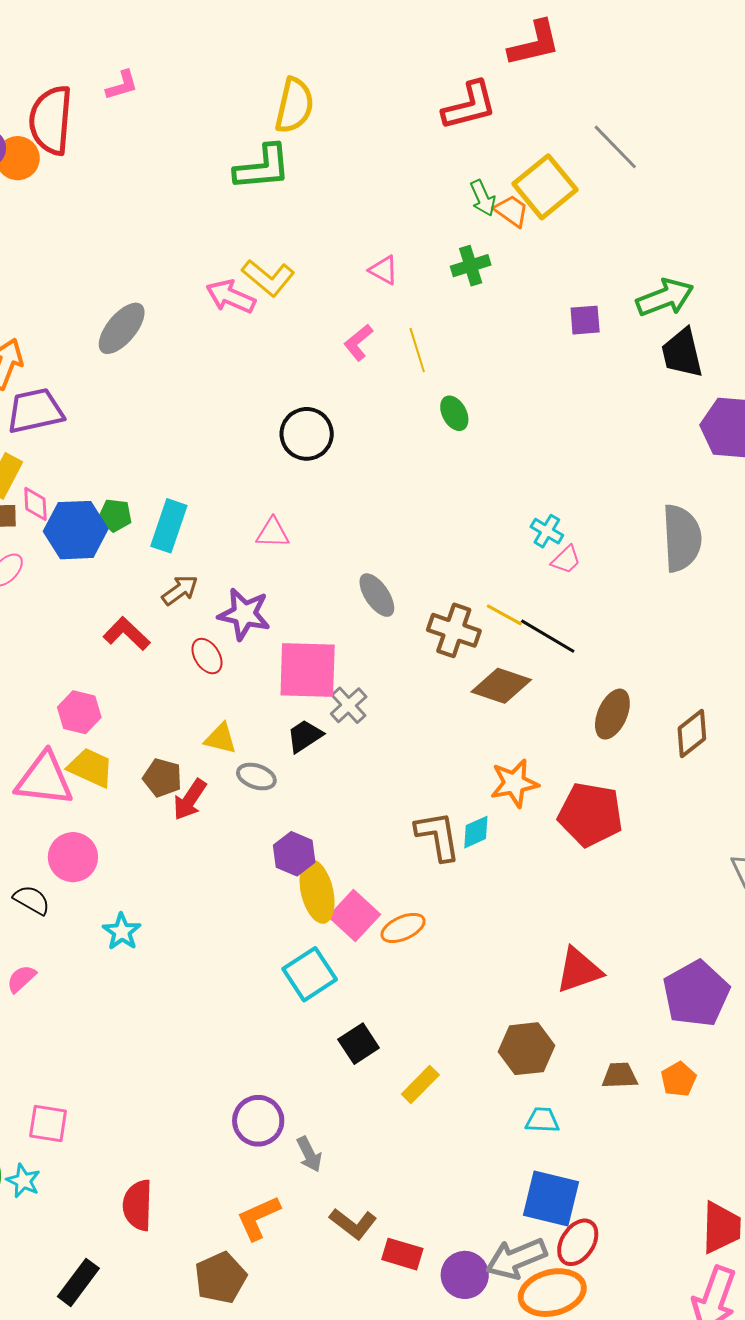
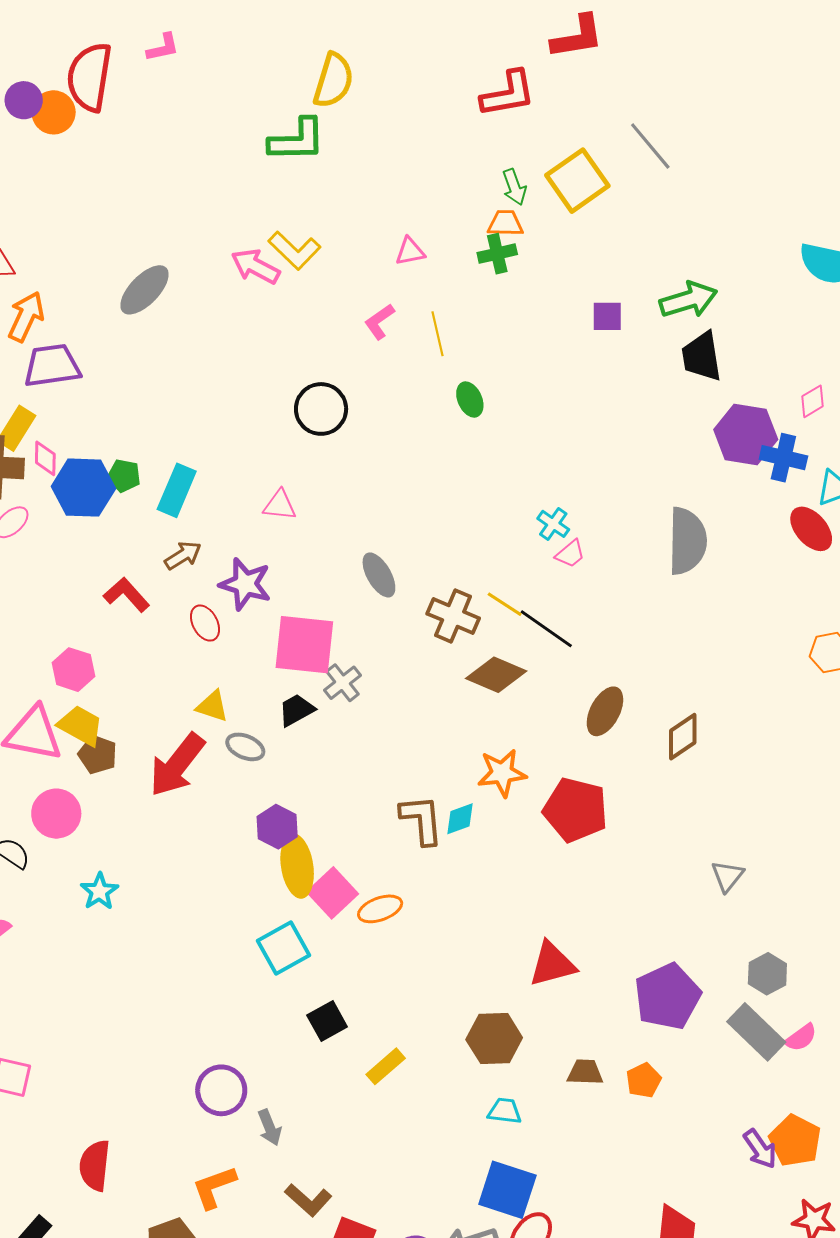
orange trapezoid: (511, 211) -> (505, 223), moved, turned -39
pink triangle: (384, 270) -> (410, 251), turned -44
brown pentagon: (162, 778) -> (98, 755), moved
red arrow: (190, 800) -> (177, 765), size x1.6

